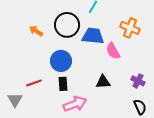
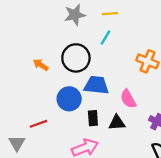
blue trapezoid: (93, 36) -> (96, 85), moved
pink semicircle: (113, 51) -> (128, 99), moved
black rectangle: (63, 84) -> (93, 118), moved

